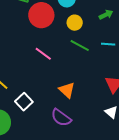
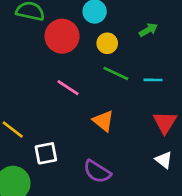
cyan line: (108, 44) -> (153, 80), moved
orange triangle: (67, 90) -> (103, 121), moved
white square: (24, 102) -> (46, 153), turned 36

